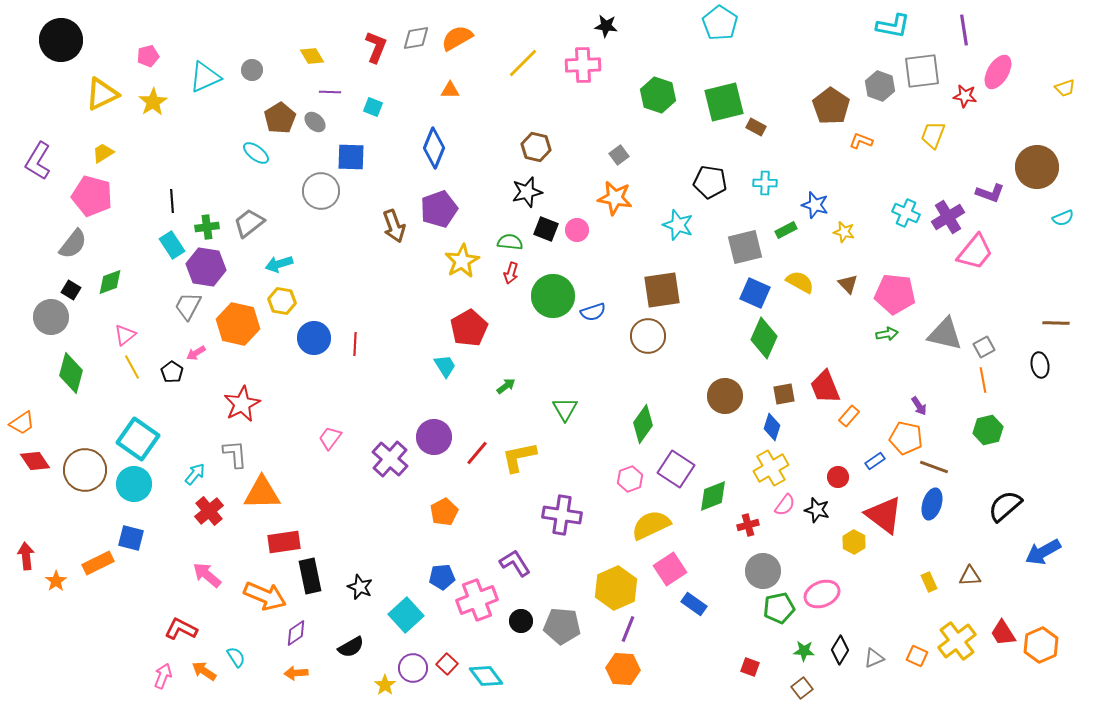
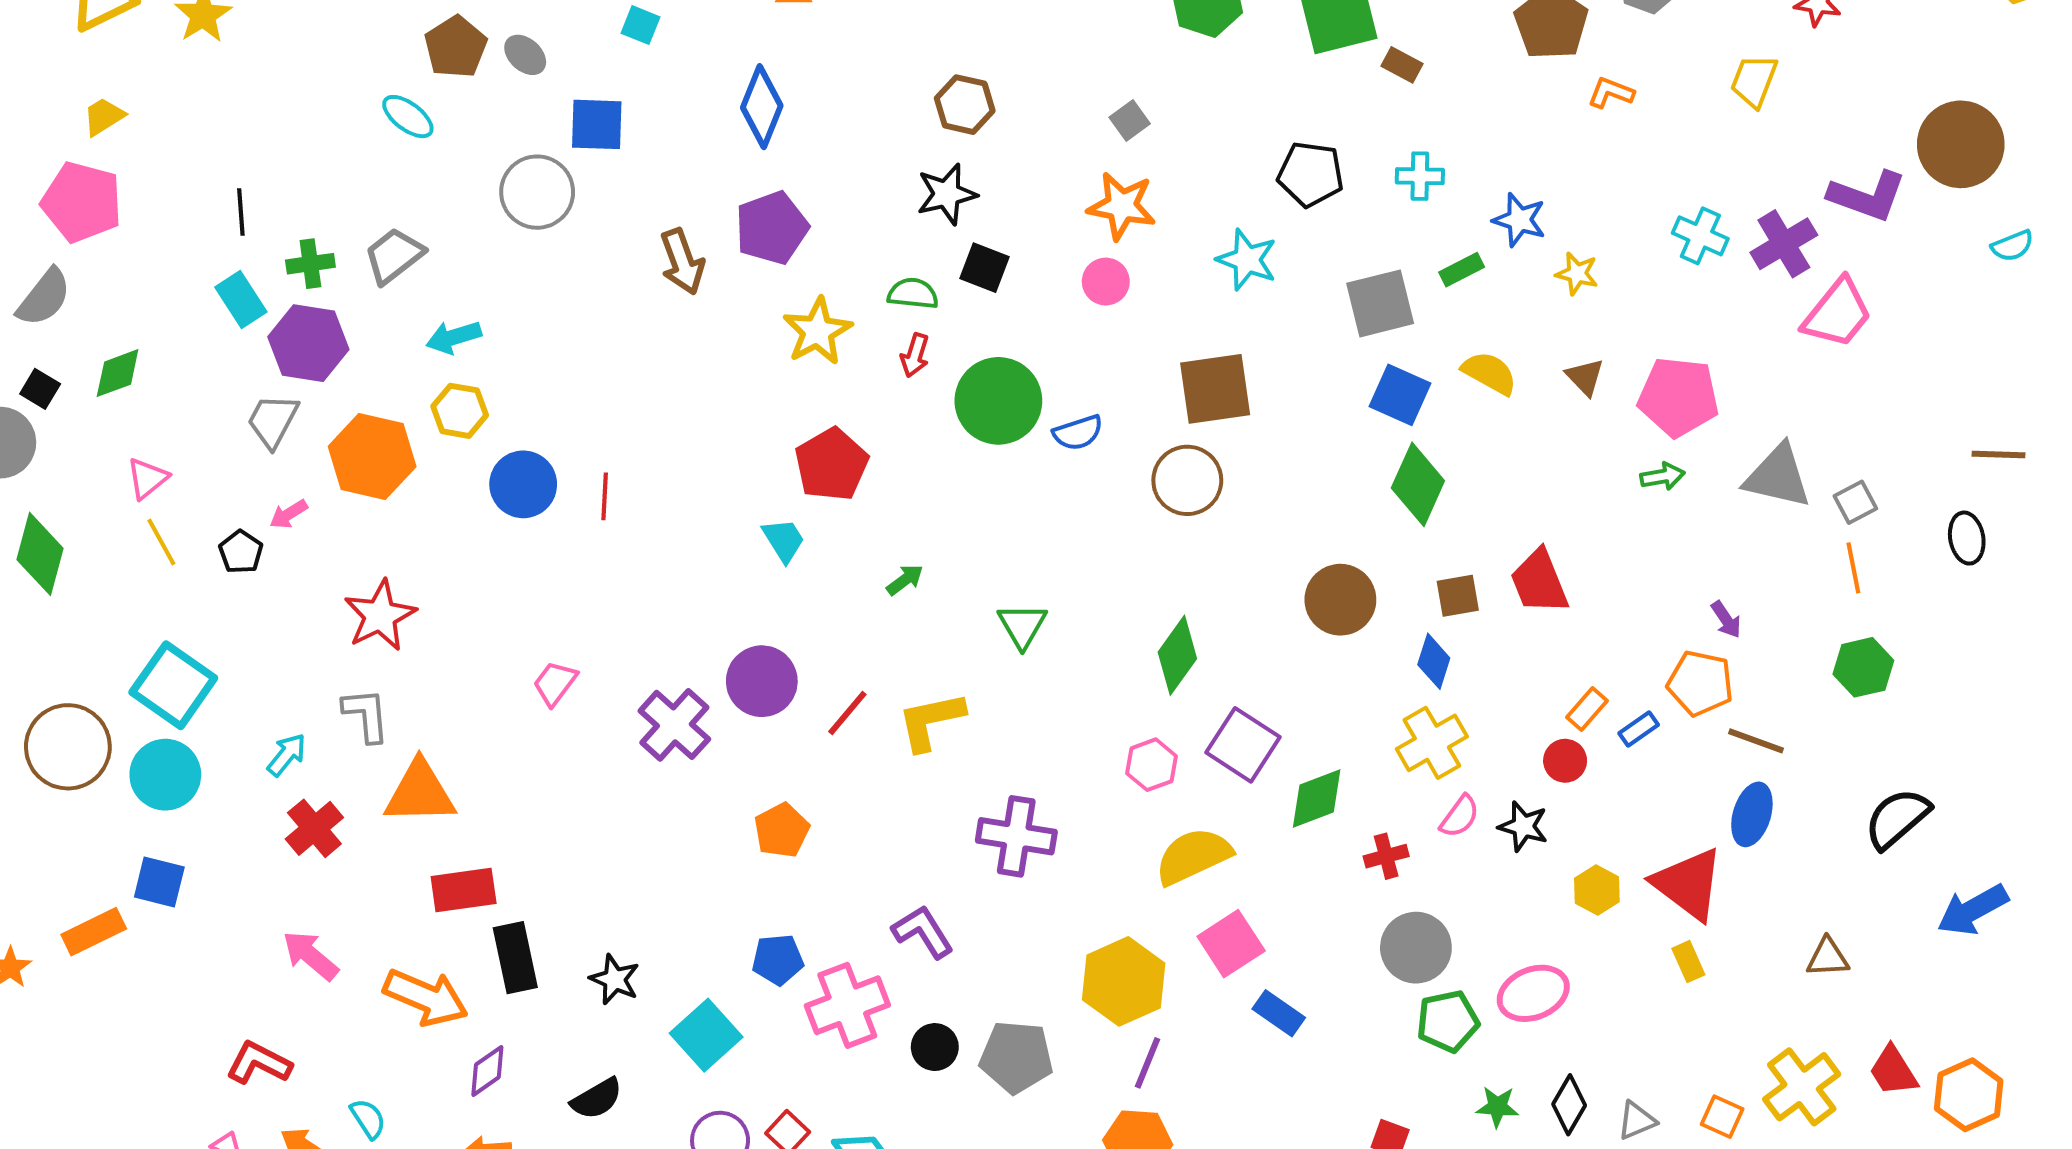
purple L-shape: (990, 193) -> (1867, 196), size x1.4
pink circle: (577, 230) -> (1106, 282), moved
orange rectangle: (849, 416) -> (1587, 709), moved
red triangle: (884, 515) -> (1688, 884), moved
yellow rectangle: (929, 582) -> (1688, 962), moved

